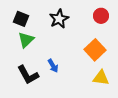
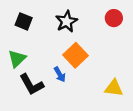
green triangle: (26, 40) -> (17, 59), moved
orange square: (95, 50) -> (76, 55), moved

